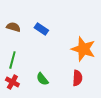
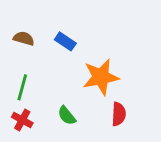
orange star: (83, 49) -> (101, 77), moved, turned -30

